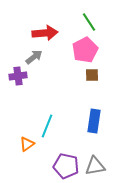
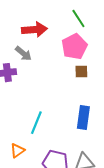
gray arrow: (34, 57) -> (23, 54), turned 78
orange triangle: (27, 144) -> (17, 151), moved

